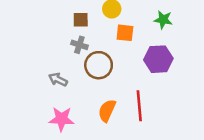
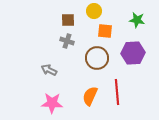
brown circle: (99, 65) -> (97, 58), moved

